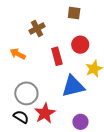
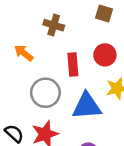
brown cross: (37, 29) -> (54, 25), turned 35
gray circle: (26, 93) -> (45, 93), moved

